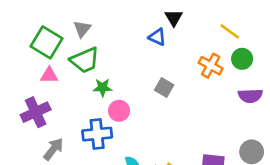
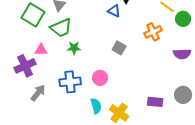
green circle: (242, 59) -> (183, 19), moved
orange cross: (211, 66) -> (153, 32), turned 36
pink triangle: (49, 75) -> (41, 50), moved
pink circle: (119, 111) -> (100, 78), moved

